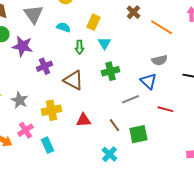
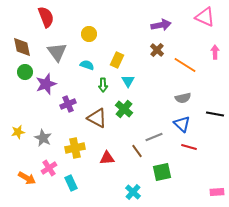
purple star: (22, 46) -> (46, 84), turned -30
green cross: (110, 71) -> (124, 109), moved, turned -36
blue triangle: (148, 81) -> (182, 124), moved
brown line: (114, 125) -> (137, 151), moved

